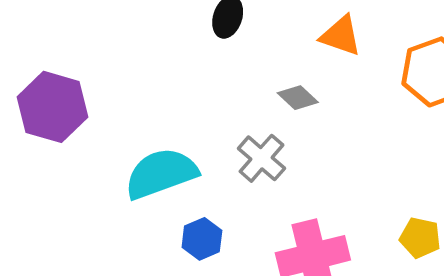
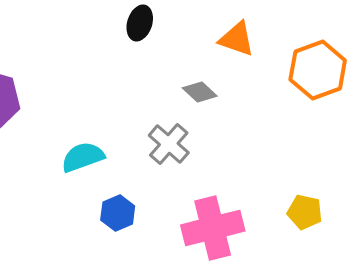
cyan semicircle: (161, 174) -> (83, 157), size x0.7

